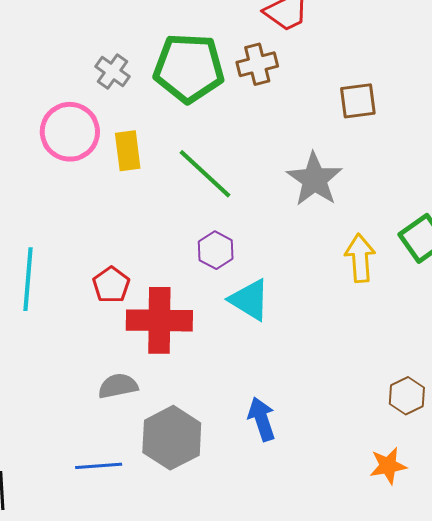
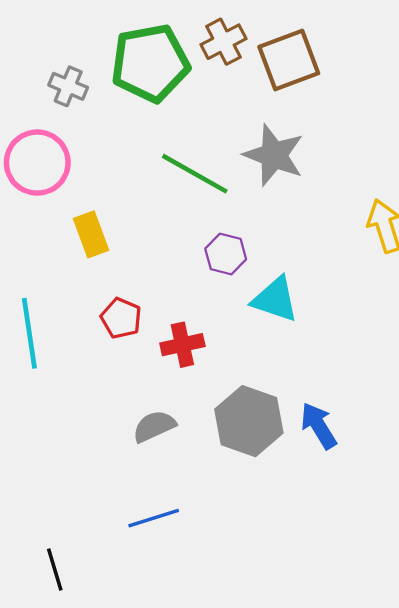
brown square: (358, 101) -> (289, 60), moved, size x1.4
yellow rectangle: (128, 151) -> (91, 234), moved
gray star: (314, 179) -> (274, 155), moved
red cross: (159, 320) -> (182, 345), size x0.6
gray hexagon: (172, 438) -> (249, 421), moved

